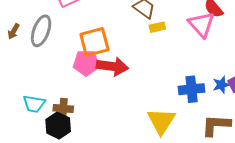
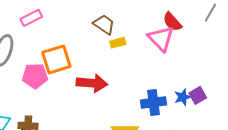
pink pentagon: (86, 63) -> (35, 76), moved
red arrow: (112, 66) -> (92, 83), moved

